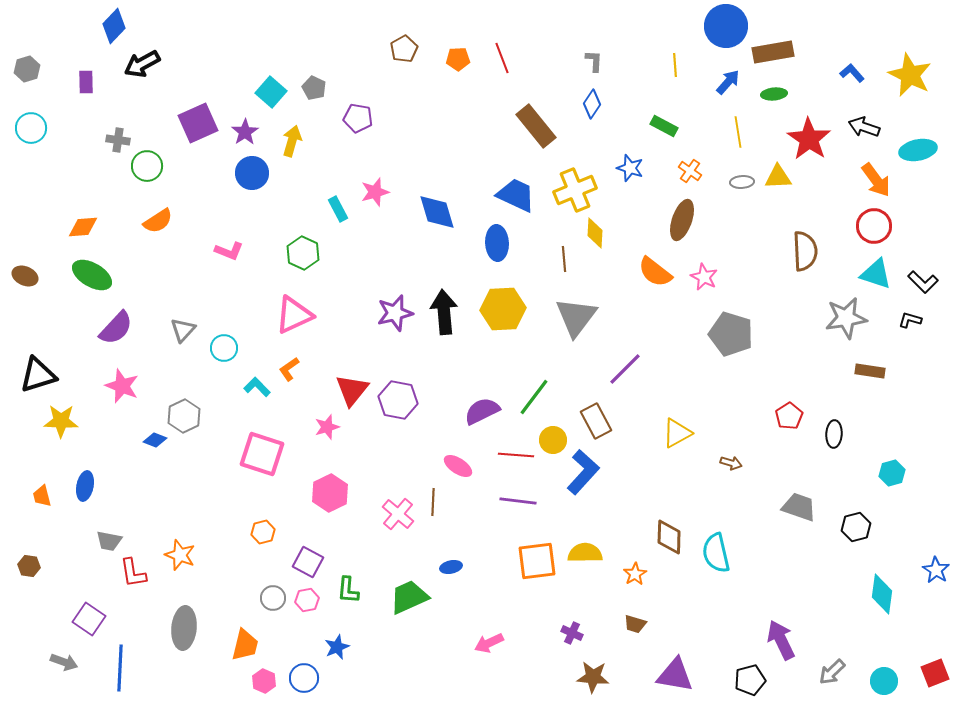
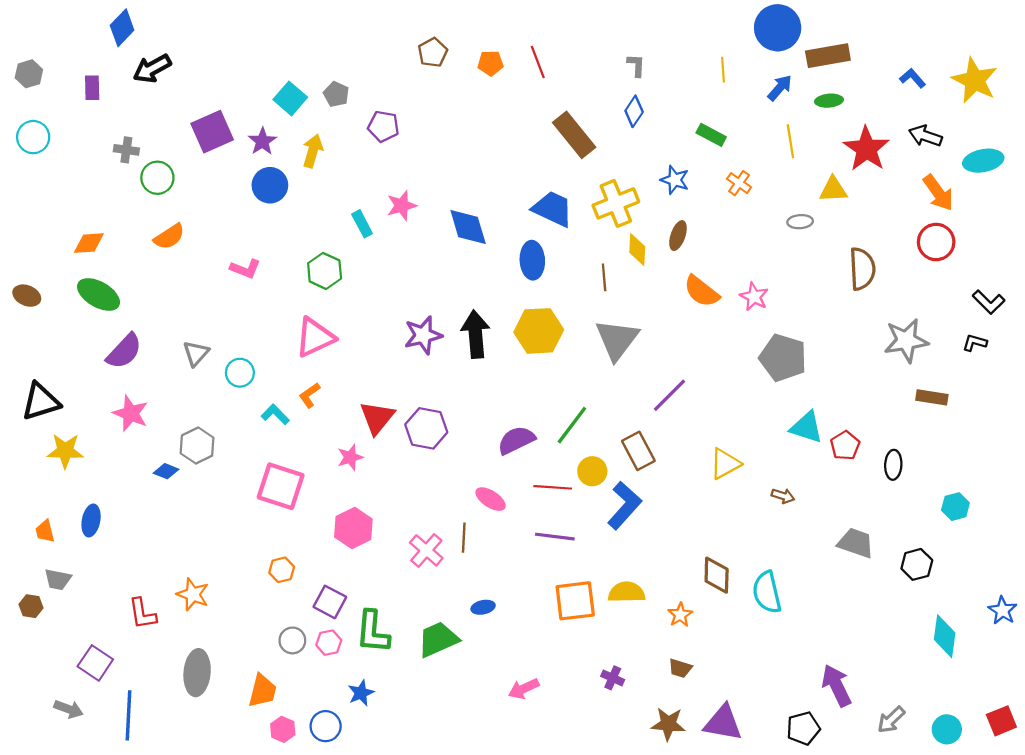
gray ellipse: (742, 182) -> (800, 222), moved
brown ellipse: (682, 220) -> (678, 236), moved, size x0.7
cyan triangle: (876, 274) -> (807, 427), moved
gray trapezoid: (109, 541) -> (58, 579), moved
green L-shape: (348, 590) -> (373, 632), size x1.5
brown star: (593, 677) -> (668, 724), moved

